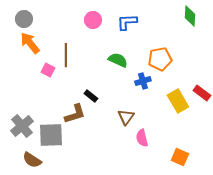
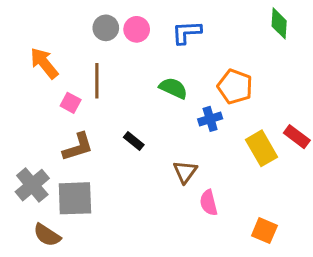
gray circle: (24, 19) -> (106, 28), moved
orange pentagon: (160, 59) -> (235, 87), turned 30
brown L-shape: (75, 114) -> (78, 147), moved

